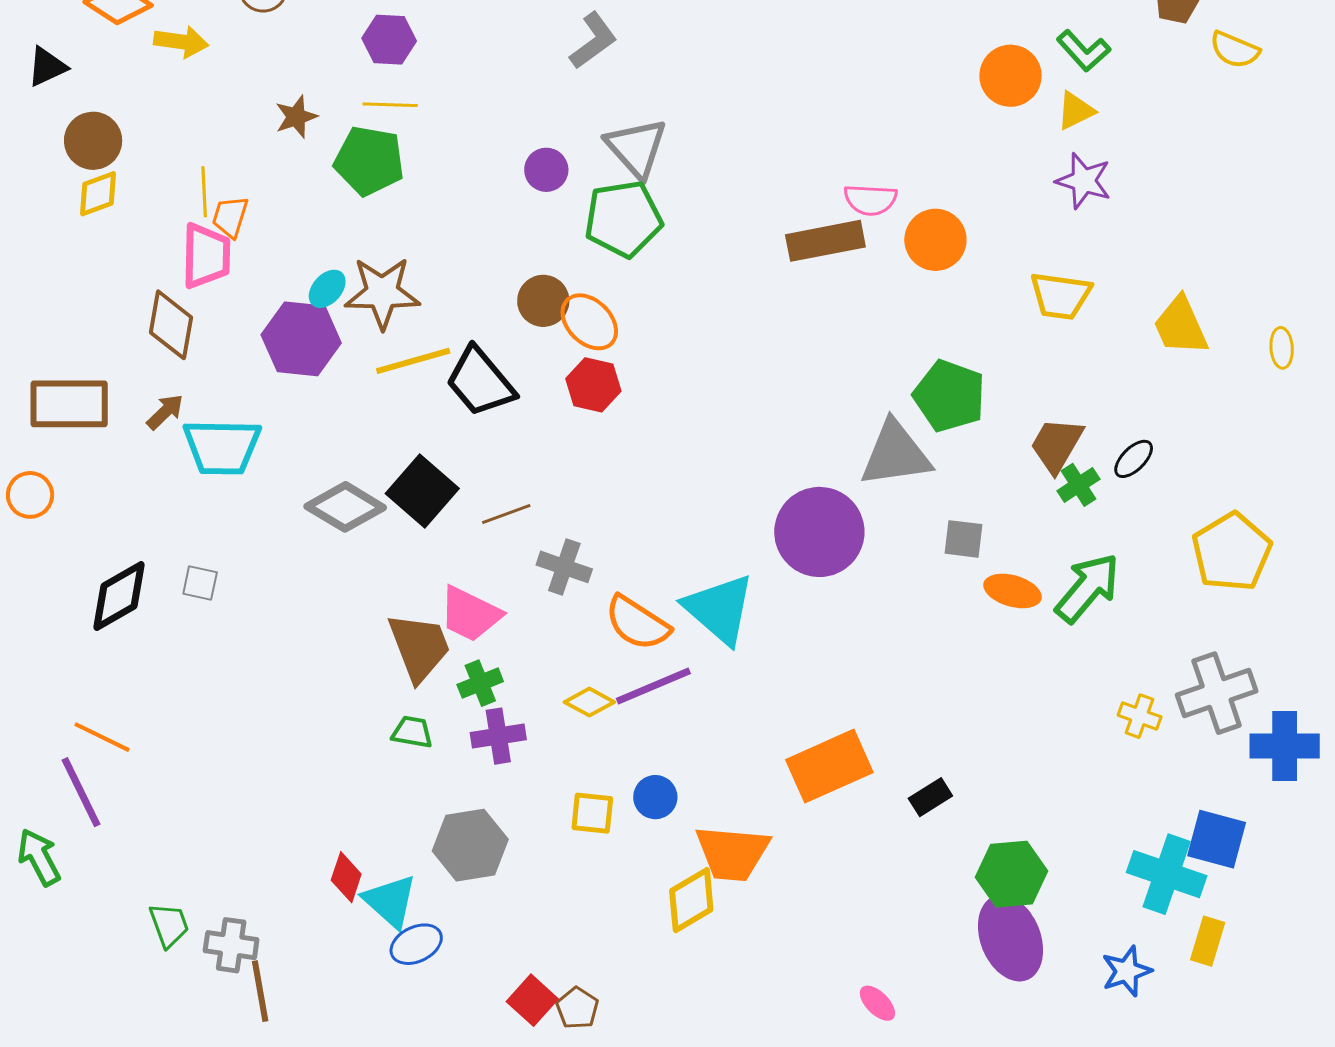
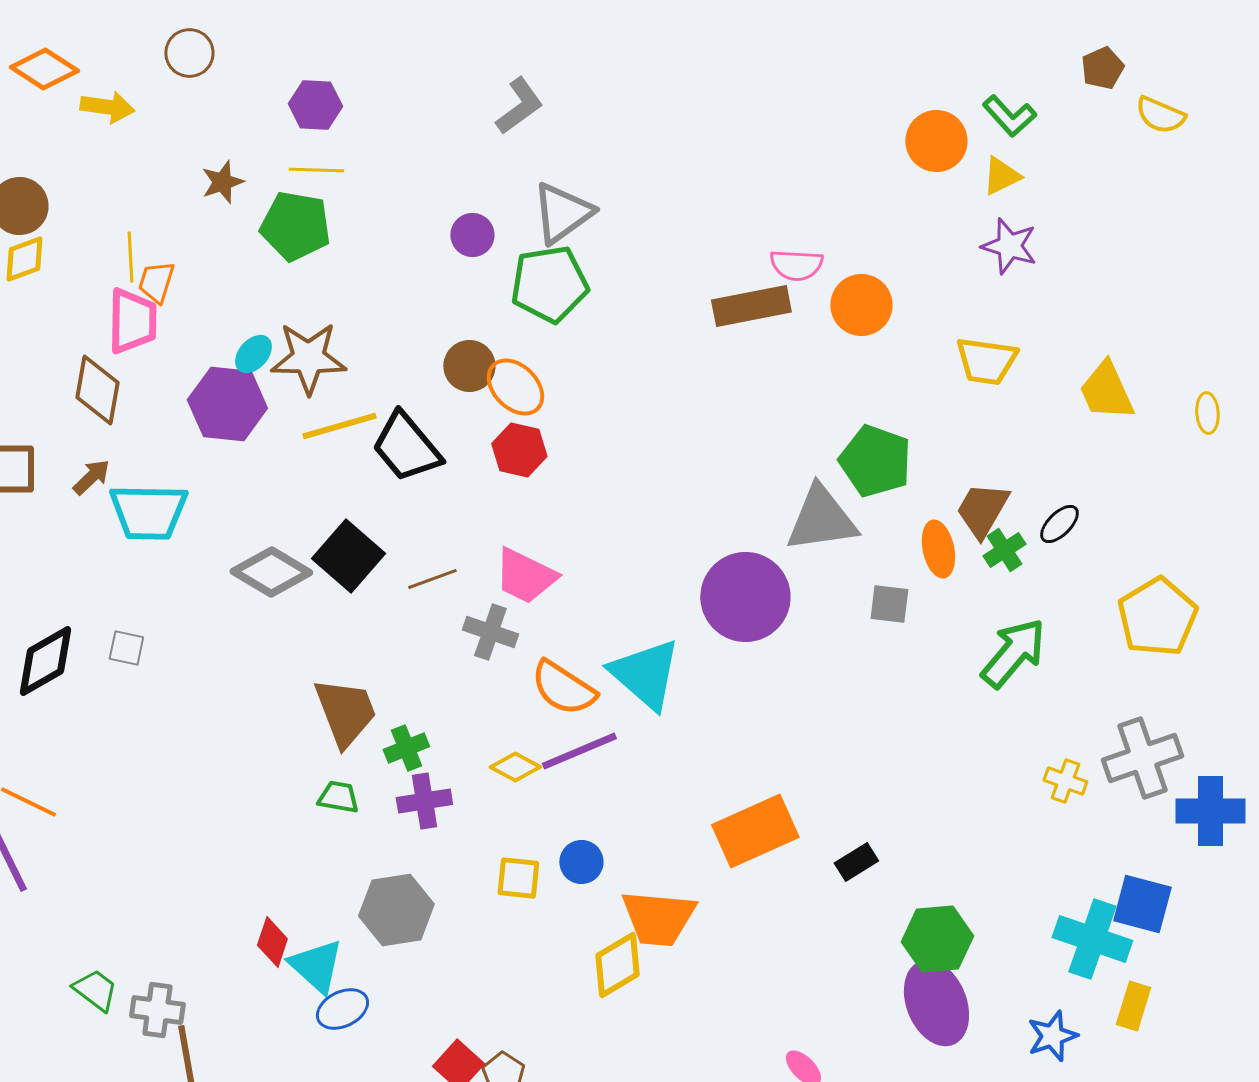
gray triangle: (636, 148) -> (562, 213), turned 36
orange ellipse: (1013, 591) -> (938, 549), moved, turned 62
pink trapezoid: (470, 614) -> (525, 576), moved
green trapezoid: (169, 925) -> (95, 990), turned -33

